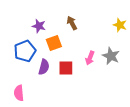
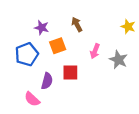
pink arrow: (90, 58) -> (95, 51), moved
purple semicircle: (44, 67) -> (47, 81), moved
pink semicircle: (19, 93) -> (32, 99), moved, turned -42

